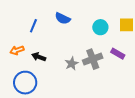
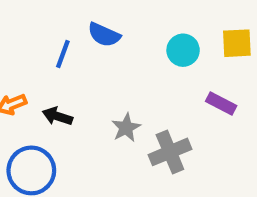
blue line: (33, 26) -> (63, 54), moved
gray cross: (93, 59) -> (170, 152), moved

